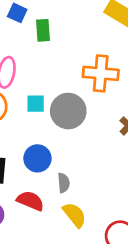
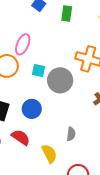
green rectangle: (43, 30) -> (67, 13), moved
gray semicircle: (64, 183) -> (71, 134), moved

